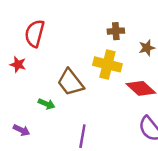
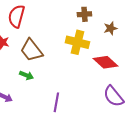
brown trapezoid: (70, 82) -> (31, 50), moved

